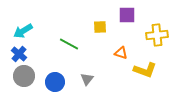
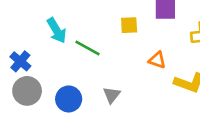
cyan arrow: (23, 31) -> (57, 31), moved, turned -90

